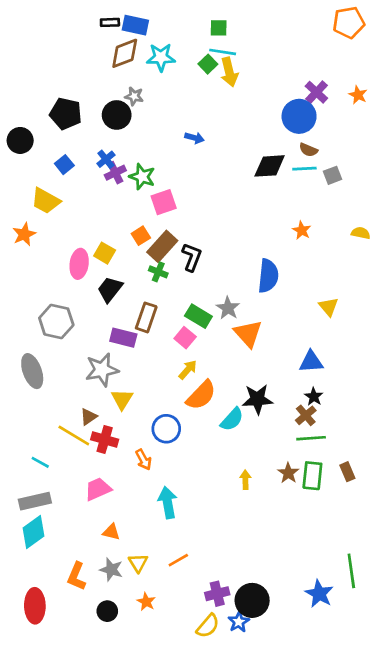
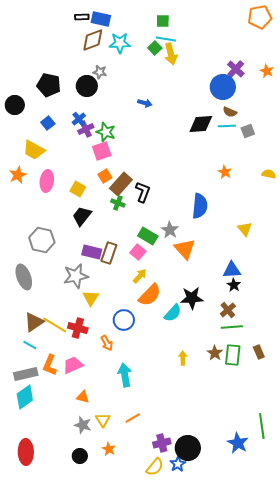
pink square: (164, 202) -> (102, 151), moved
pink ellipse: (79, 264) -> (47, 181), moved
brown rectangle: (146, 317) -> (109, 253), moved
black star: (314, 397) -> (234, 285), moved
brown triangle: (89, 417) -> (34, 322), moved, size x1.5
orange L-shape: (76, 576) -> (50, 365), moved

